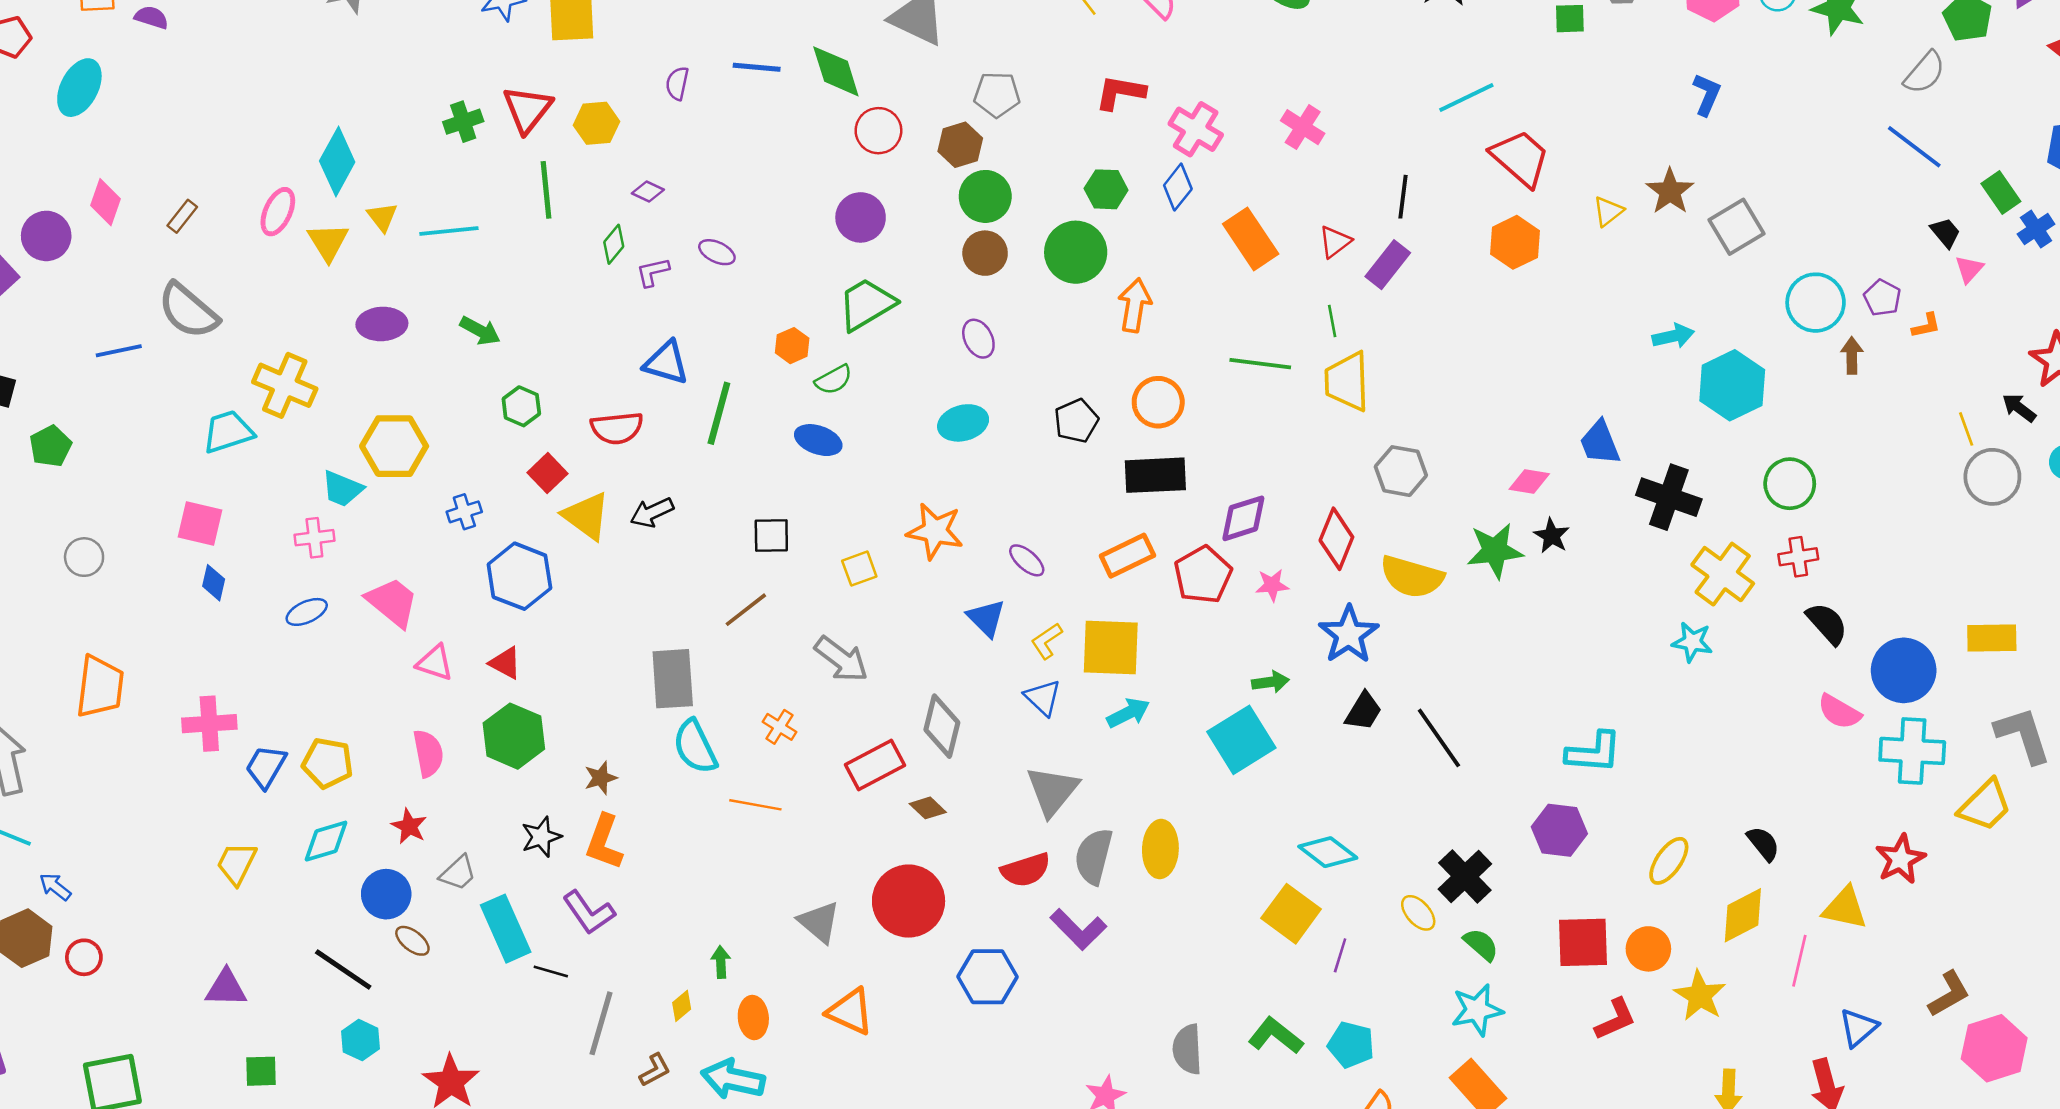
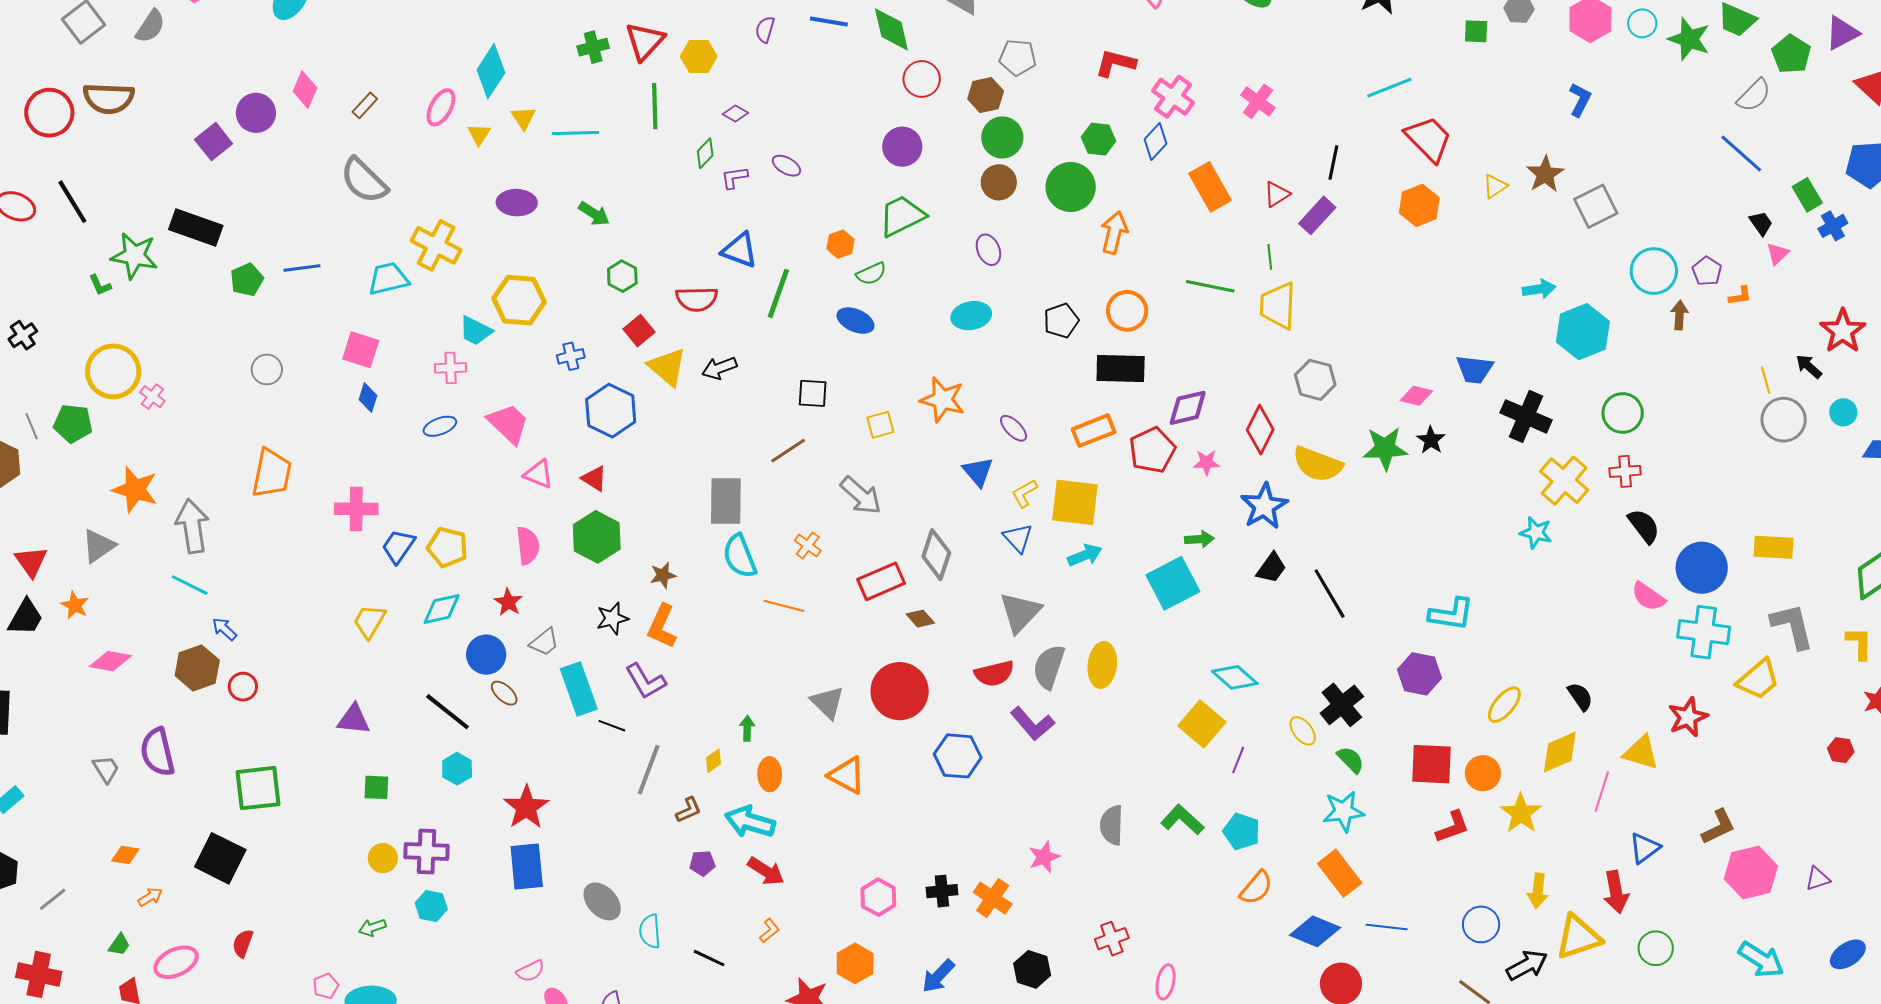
yellow triangle: (328, 242) -> (479, 134), size x0.7
blue line: (119, 351) -> (302, 268), moved
blue trapezoid: (1600, 443) -> (1475, 369), turned -66

